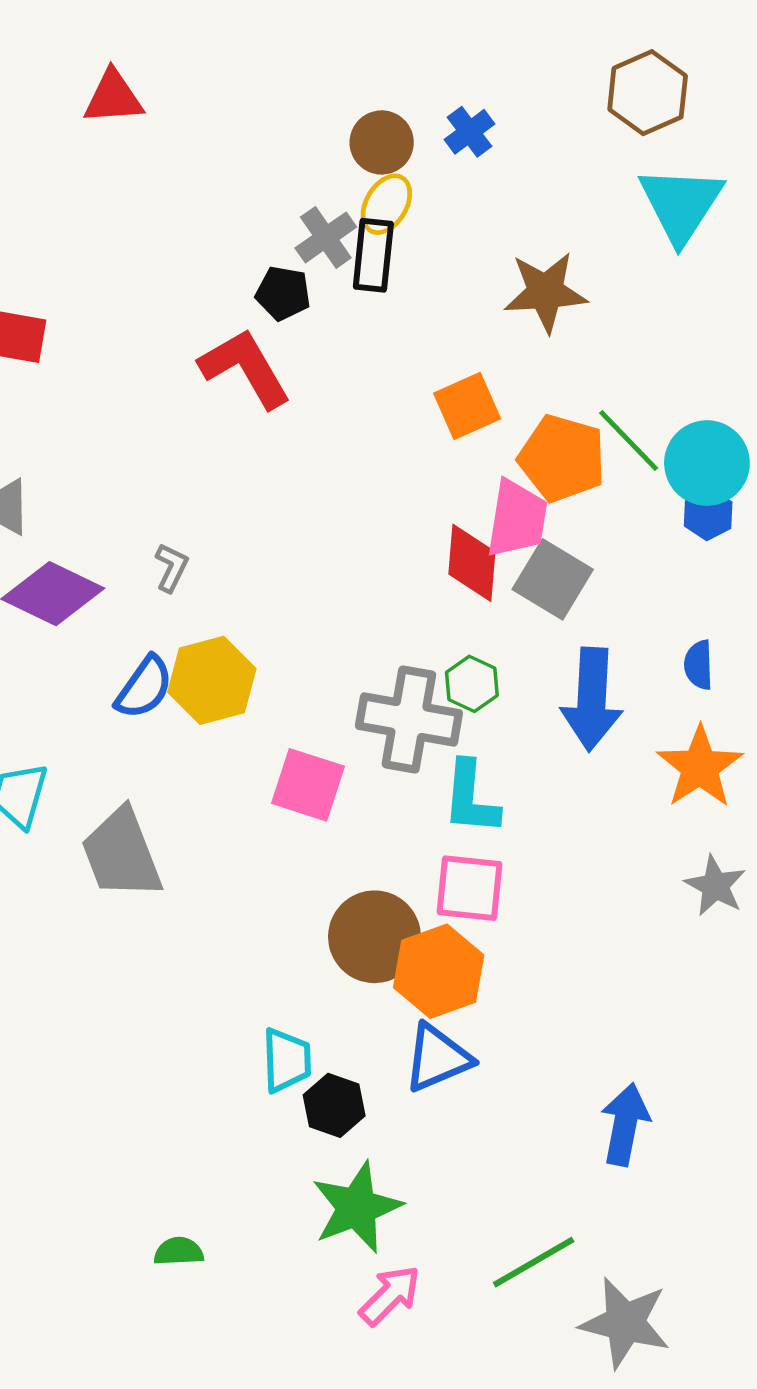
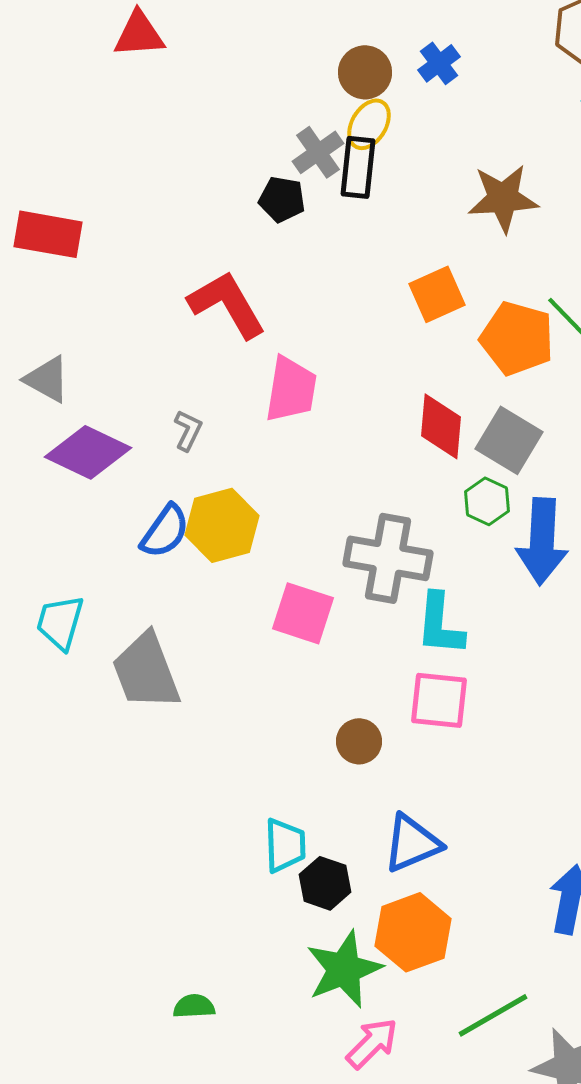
red L-shape: (245, 368) -> (227, 304), moved
pink trapezoid: (517, 519) -> (291, 389), moved
green hexagon: (472, 684) -> (487, 501), moved
brown circle: (375, 937) -> (359, 741), size x0.6
orange hexagon: (439, 971) -> (413, 932), moved

